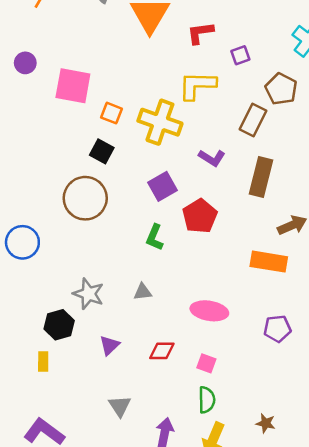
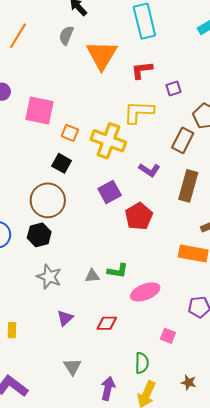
green L-shape: (155, 237) -> (118, 271), moved, turned -105
pink ellipse: (209, 311) -> (145, 292), turned -32
black hexagon: (59, 325) -> (39, 235), moved
pink square: (206, 363) -> (168, 336), moved

